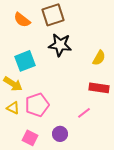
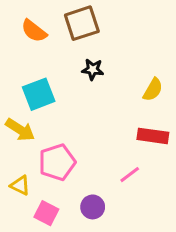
black star: (60, 45) -> (93, 69), size x0.6
yellow triangle: (13, 108) -> (20, 185), moved

